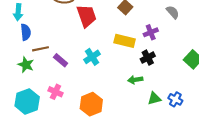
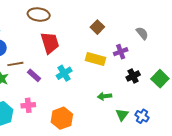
red trapezoid: (86, 16) -> (50, 43), moved
black cross: (148, 58) -> (133, 76), moved
pink cross: (55, 92) -> (28, 105), turned -32
green triangle: (154, 98) -> (122, 115), turned -40

